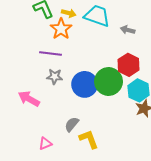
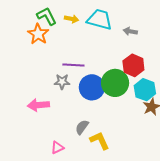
orange star: (61, 29) -> (38, 34), moved
purple line: (51, 54) -> (73, 65), moved
pink arrow: (29, 99) -> (38, 105), turned -30

